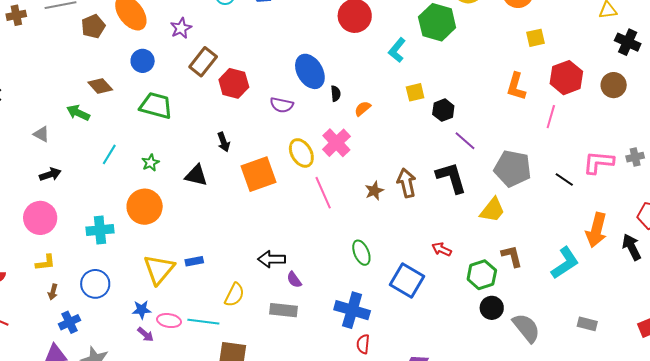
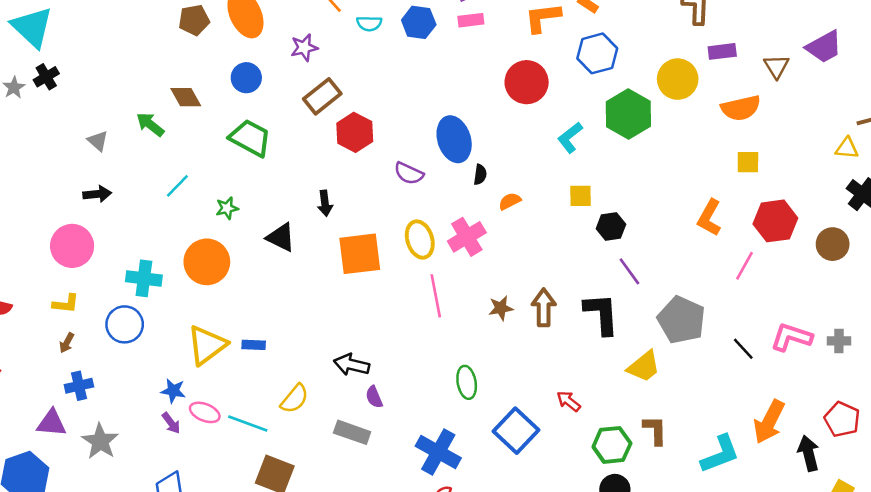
blue circle: (95, 284) -> (125, 324), moved

